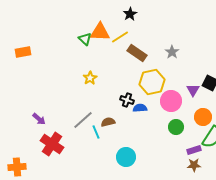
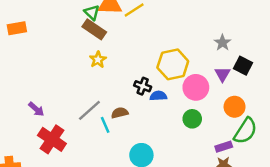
gray star: (172, 52) -> (222, 43), moved
brown rectangle: (137, 53) -> (94, 29), moved
green circle: (176, 127) -> (192, 119), moved

